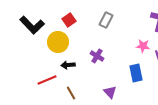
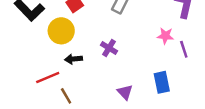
blue rectangle: (136, 73) -> (162, 82), moved
brown line: (71, 93) -> (66, 96), moved

